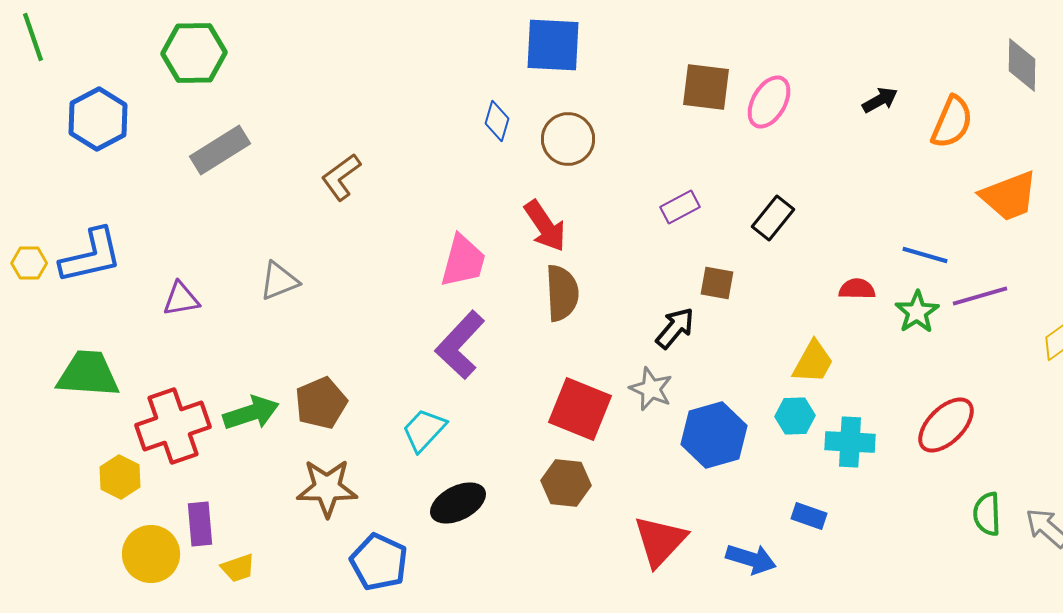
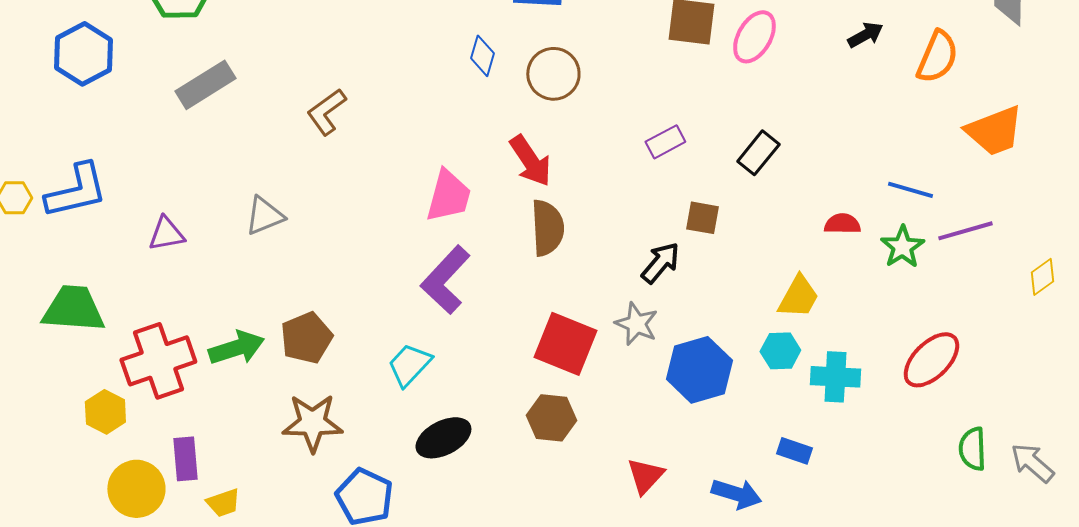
red triangle: (660, 541) -> (645, 476), size x0.7

